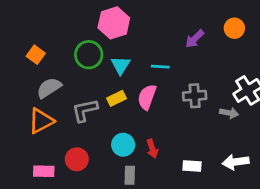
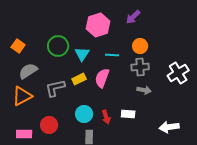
pink hexagon: (114, 23) -> (98, 25), moved
orange circle: (234, 28) -> (140, 46), moved
purple arrow: (195, 39) -> (133, 17), moved
gray cross: (195, 96) -> (140, 67), moved
gray arrow: (229, 113) -> (144, 90), moved
white rectangle: (192, 166) -> (128, 114), moved

